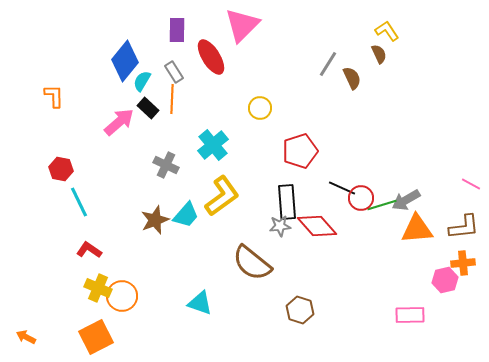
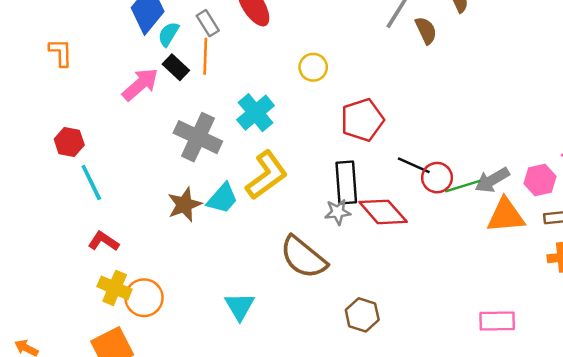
gray cross: (166, 165) -> (198, 137), size x1.5
pink hexagon: (445, 280) -> (540, 180), moved
cyan triangle: (200, 303) -> (240, 306), turned 40

